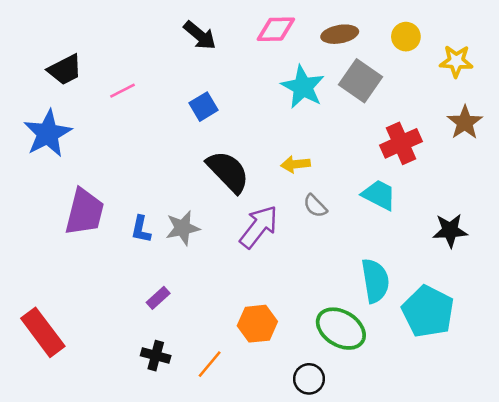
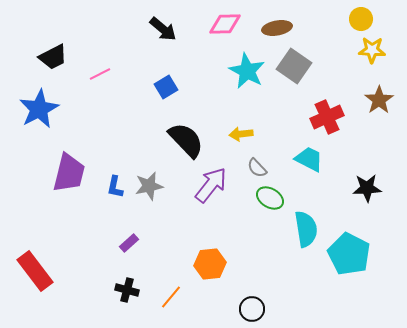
yellow circle: (406, 37) -> (361, 19), moved
green ellipse: (341, 329) -> (270, 198), moved, size x0.7

